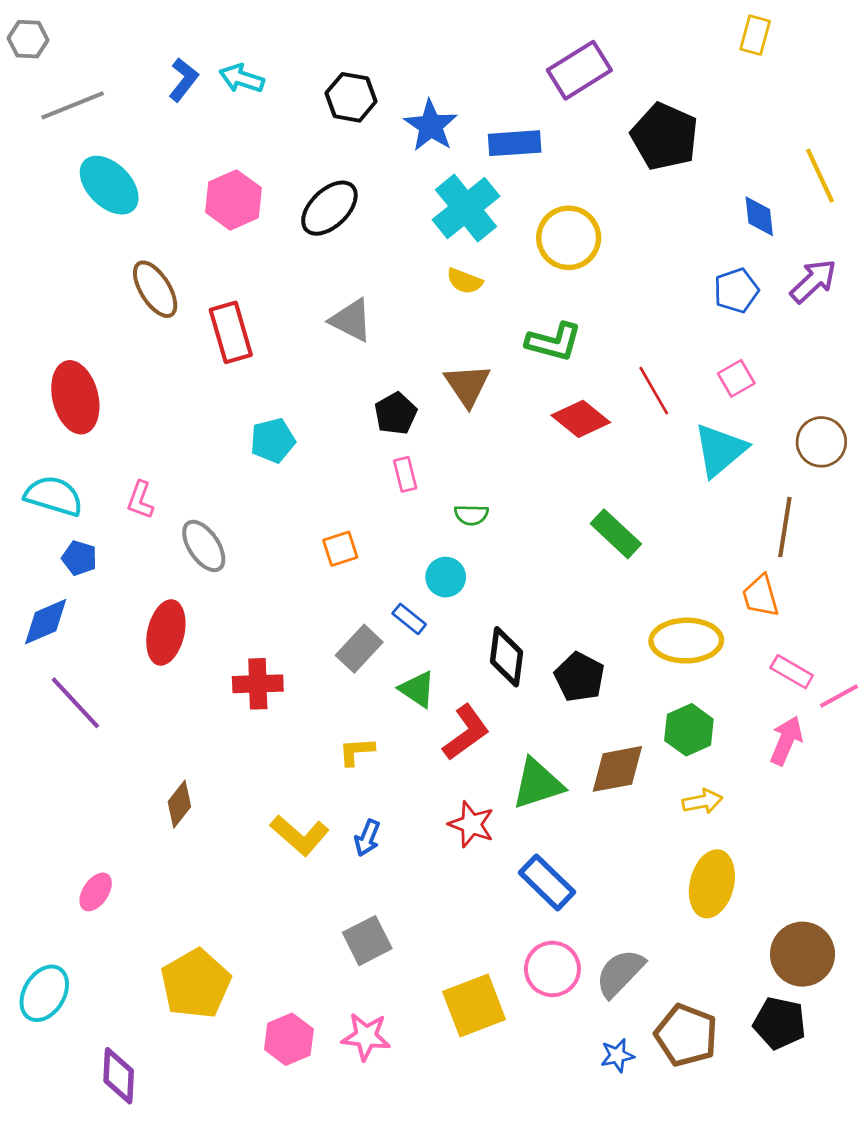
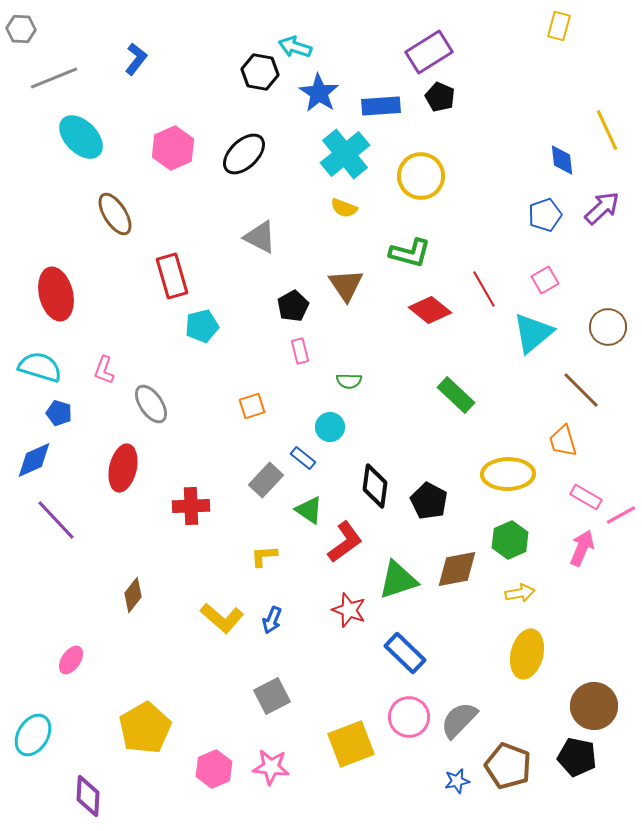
cyan arrow: (242, 78) -> (295, 47), moved
black pentagon: (665, 136) -> (440, 97), moved, size x0.6
red rectangle: (231, 332) -> (172, 276), moved
brown line: (785, 527) -> (581, 390), turned -54

